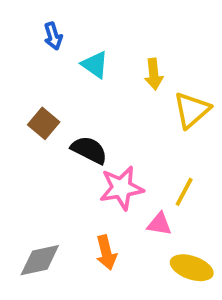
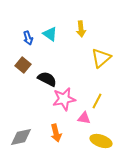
blue arrow: (53, 36) -> (28, 38), moved
yellow arrow: (154, 74) -> (81, 29), moved

